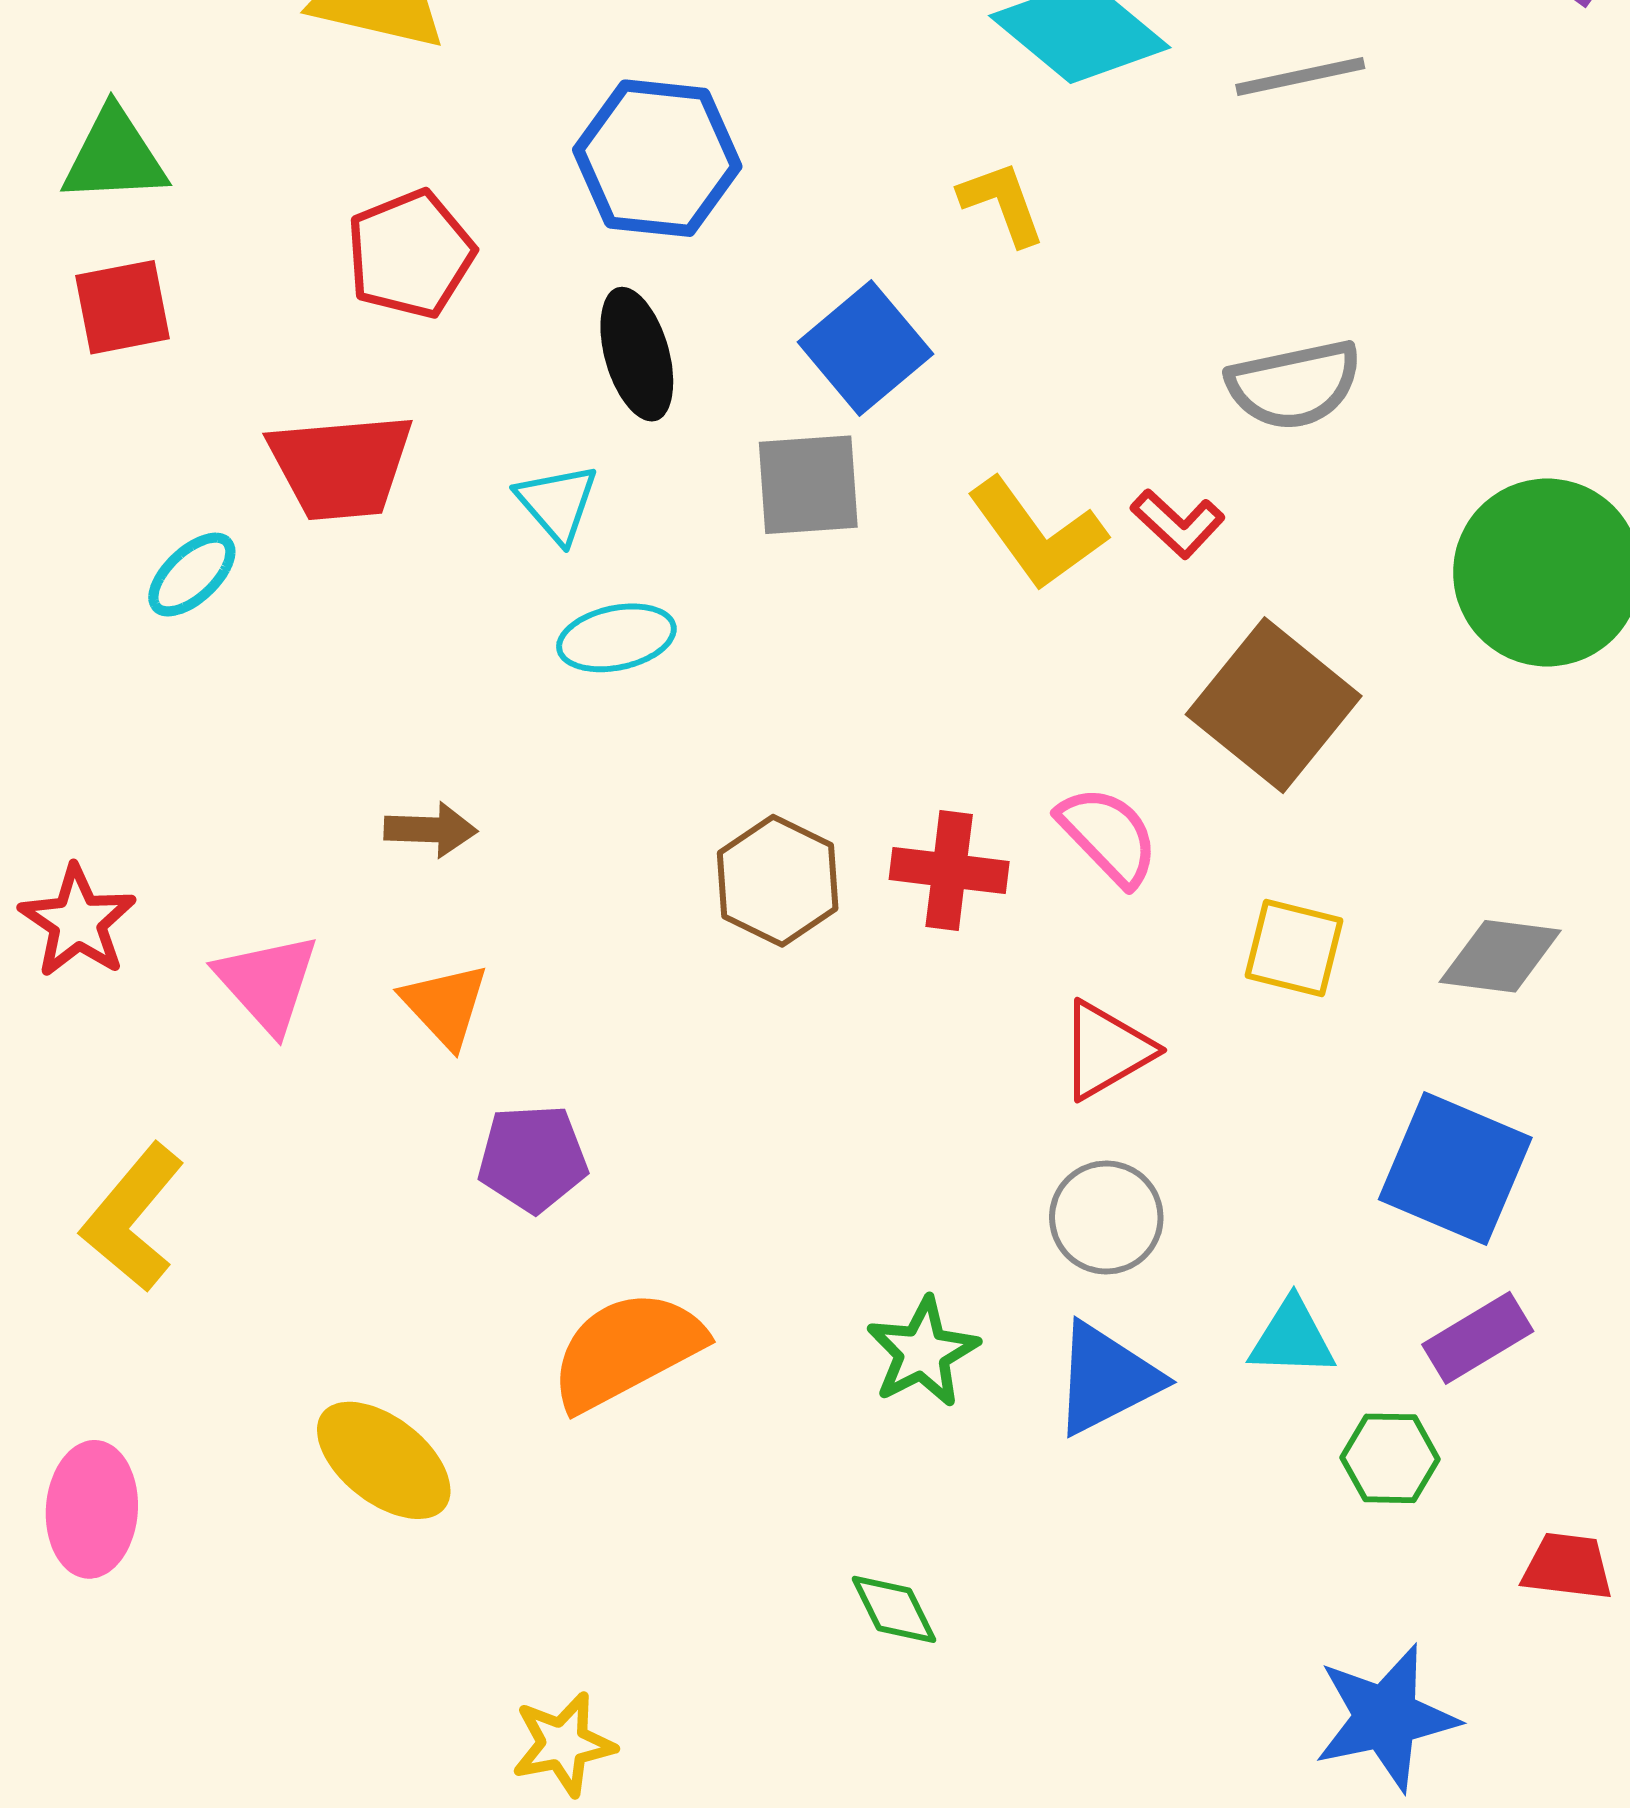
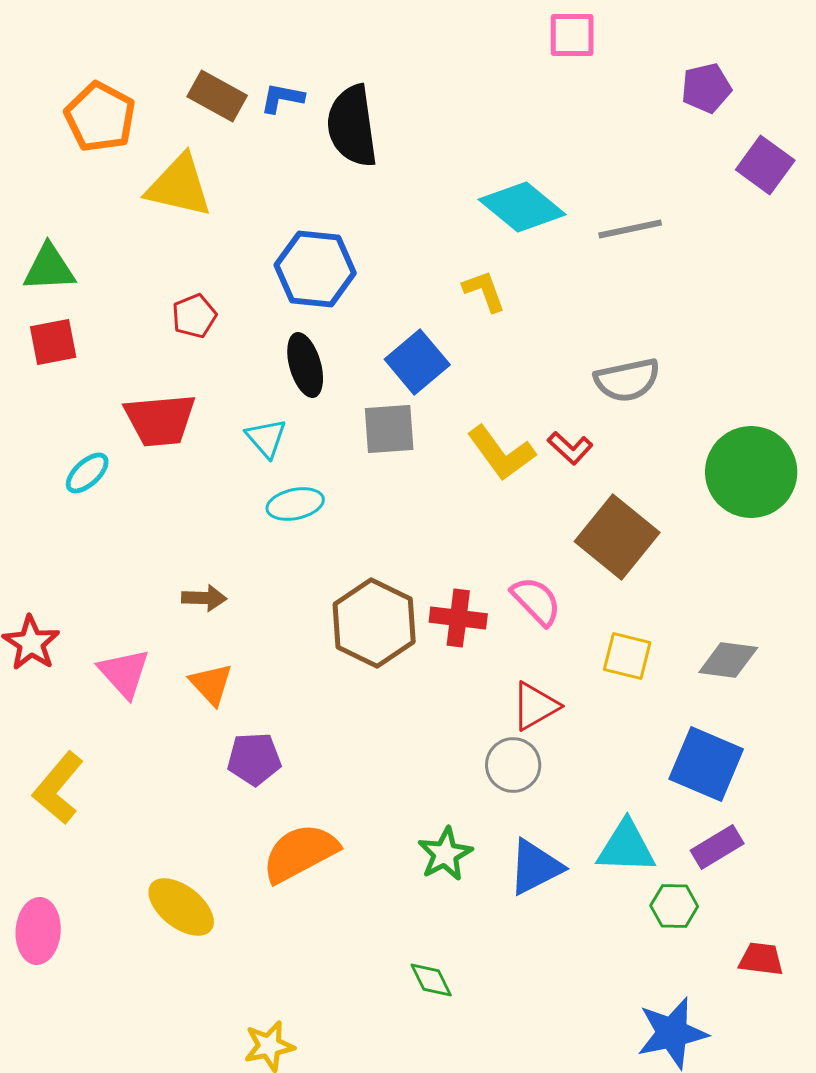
red pentagon: (410, 254) -> (194, 316), size x0.7
brown hexagon: (778, 881) -> (374, 623), size x1.4
gray circle: (1106, 1217) -> (513, 765), moved
cyan triangle: (1292, 1338) -> (626, 847), size x1.4

